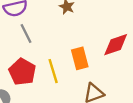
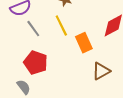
yellow line: (53, 71) -> (61, 26), moved

